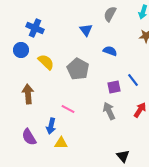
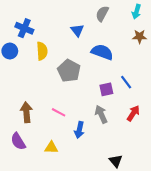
blue semicircle: (110, 51) -> (102, 52), size x1.5
yellow semicircle: (46, 62) -> (42, 51), moved, turned 42
brown arrow: (28, 94) -> (26, 112), moved
blue arrow: (51, 126) -> (79, 130), moved

